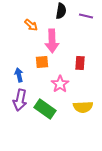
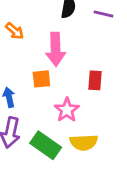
orange arrow: (31, 25) -> (15, 31), moved
yellow semicircle: (83, 107) -> (84, 142), moved

